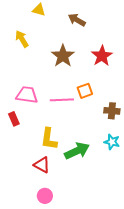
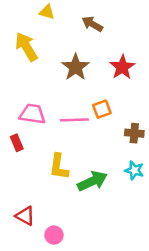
yellow arrow: (22, 39) -> (26, 47), size x1.4
red triangle: (42, 165) -> (25, 216), moved

